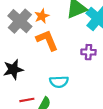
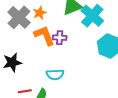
purple cross: (88, 52) -> (60, 38), moved

